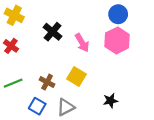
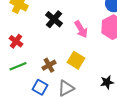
red cross: (11, 46) -> (16, 41), moved
brown cross: (47, 82) -> (49, 65), turned 32

